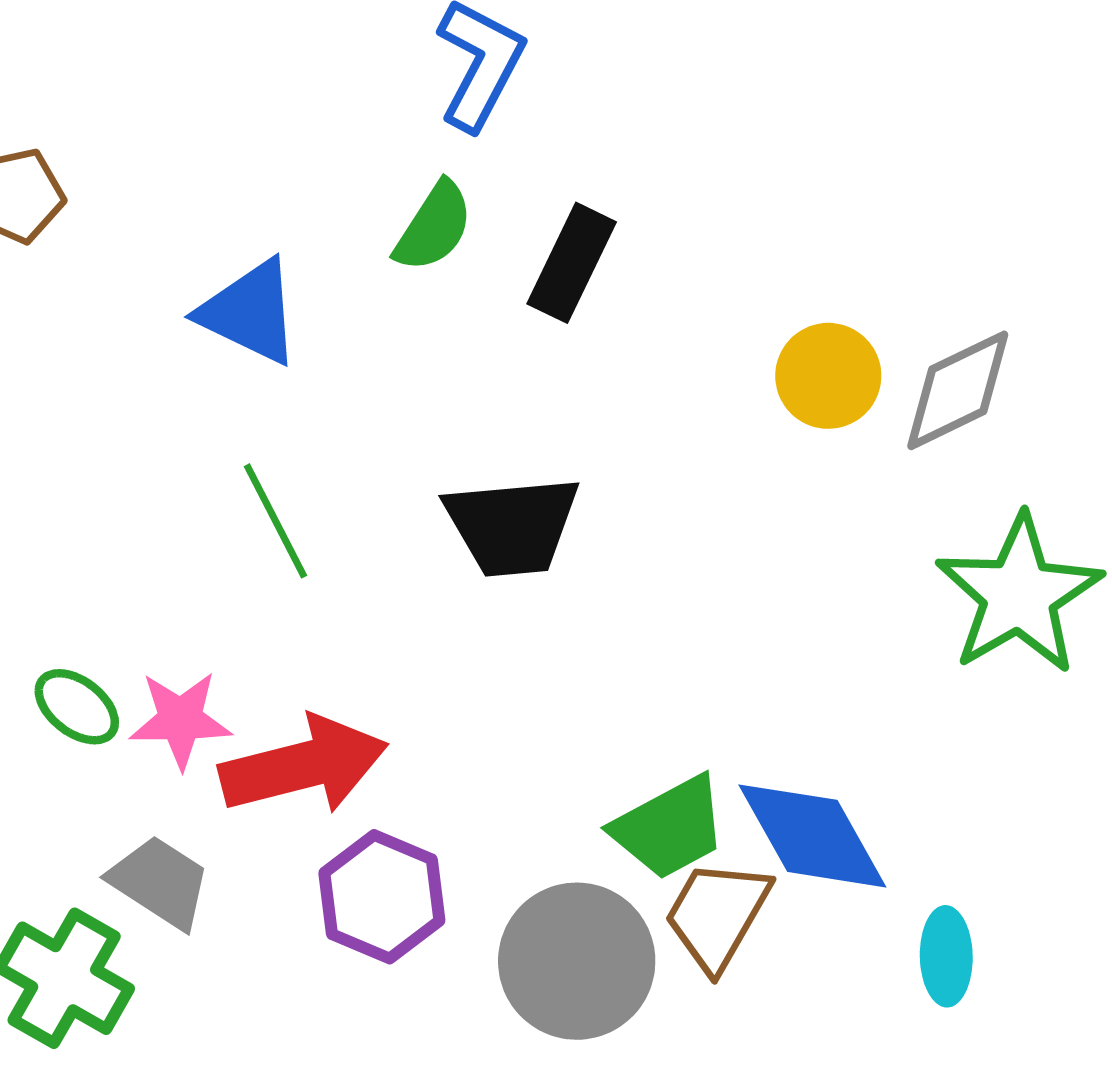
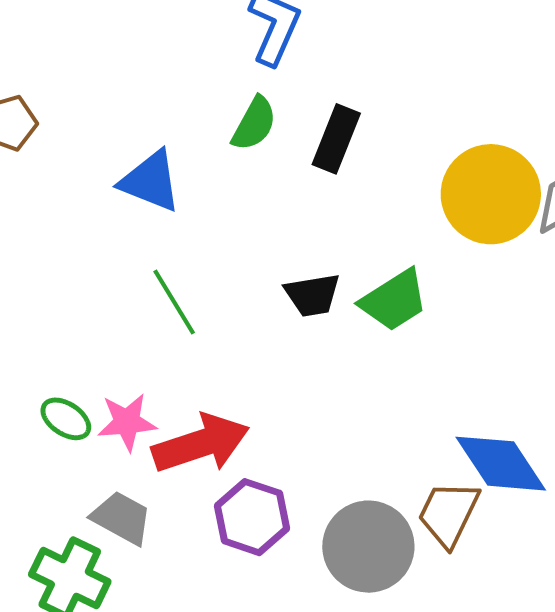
yellow circle: (828, 376) -> (491, 194), size x1.6
black trapezoid: (512, 526) -> (313, 295), size x0.7
green trapezoid: (670, 828) -> (394, 300), moved

